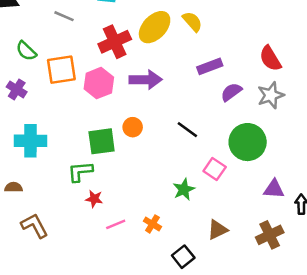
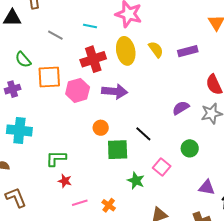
yellow ellipse: (155, 27) -> (126, 51), turned -60
purple rectangle: (210, 66) -> (188, 51), moved
purple cross: (17, 89) -> (13, 89), turned 35
green square: (102, 141) -> (118, 150), moved
green circle: (248, 142) -> (190, 148), size x0.6
green star: (184, 189) -> (136, 181), turned -30

